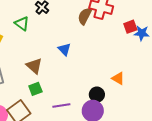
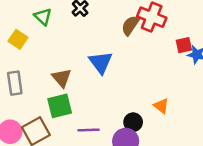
green triangle: (22, 24) -> (43, 17), moved
blue triangle: (64, 49) -> (101, 62), size x1.5
green square: (35, 89) -> (60, 106), size x1.5

